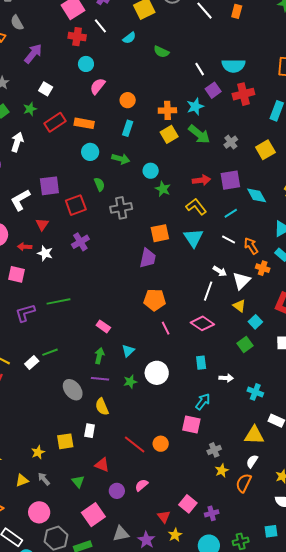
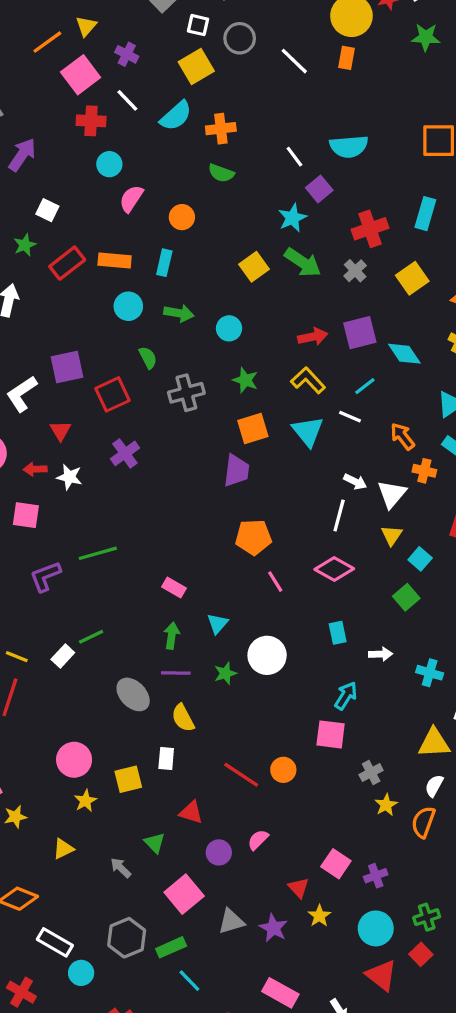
cyan semicircle: (129, 38) -> (176, 116), size x1.5
green semicircle: (161, 52) -> (221, 173), moved
red cross: (243, 94) -> (370, 229), moved
orange cross: (167, 110) -> (221, 129), moved
cyan rectangle: (128, 128) -> (164, 263), moved
green star: (163, 189) -> (245, 380), moved
white line: (229, 239) -> (350, 417), moved
yellow triangle: (239, 306) -> (392, 535), turned 32
gray arrow: (44, 479) -> (121, 868), moved
pink circle: (39, 512) -> (74, 760), moved

